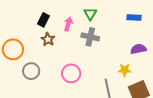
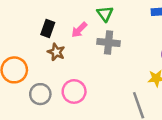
pink arrow: (68, 24) -> (79, 30), turned -144
pink circle: (71, 73) -> (74, 91), moved

